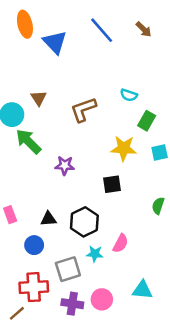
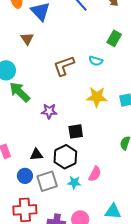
cyan semicircle: (129, 95) -> (96, 61), moved
brown triangle: (39, 98) -> (27, 39), moved
green rectangle: (147, 121) -> (114, 38), moved
black square: (112, 184) -> (76, 131), moved
gray square: (68, 269) -> (47, 181), moved

